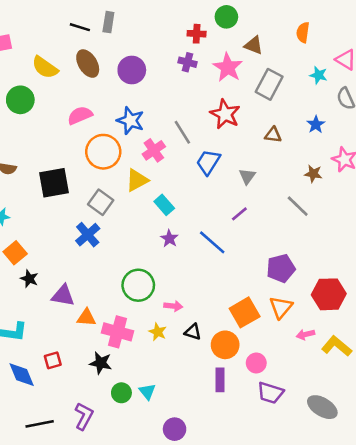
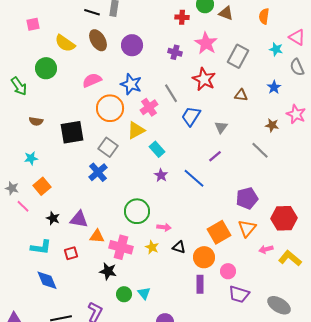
brown triangle: (254, 45) -> (226, 13), moved
purple cross: (188, 62) -> (175, 52), moved
black star: (29, 279) -> (53, 218), moved
red square: (53, 360) -> (71, 253), moved

